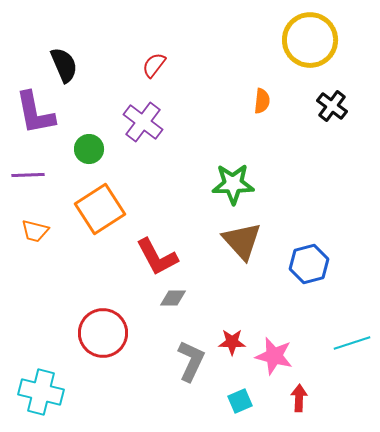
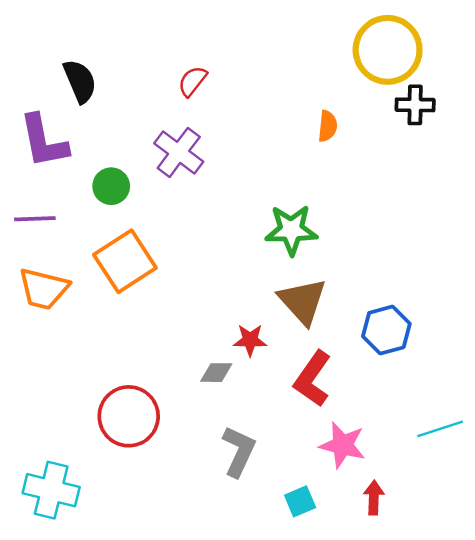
black cross: (332, 106) -> (415, 105), moved, turned -36
orange trapezoid: (35, 231) -> (44, 289), size x1.5
red L-shape: (157, 257) -> (313, 379), moved, turned 63
red star: (232, 342) -> (250, 340), moved

